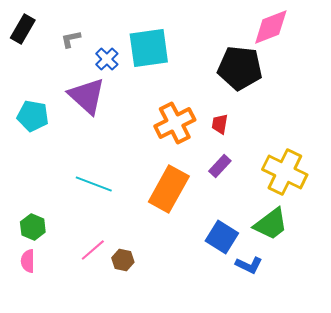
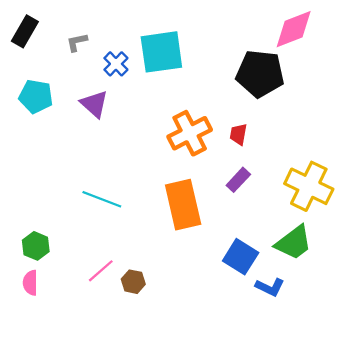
purple triangle: (87, 96) -> (94, 104), size x0.7
cyan pentagon: (33, 116) -> (36, 96), moved
orange rectangle: (169, 189) -> (183, 205), turned -42

